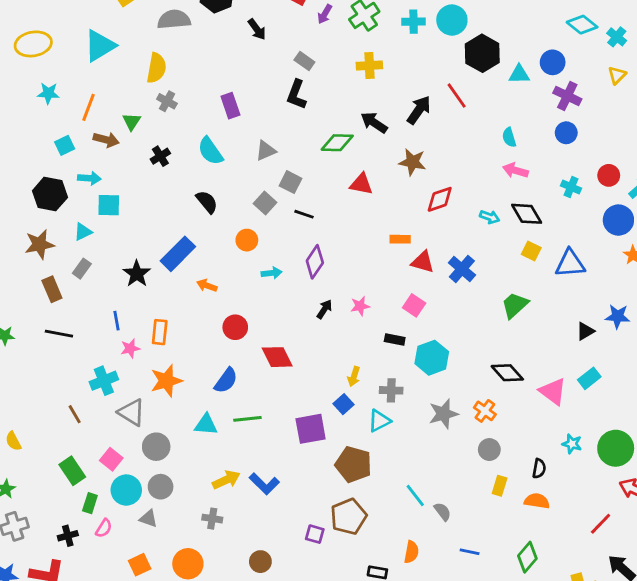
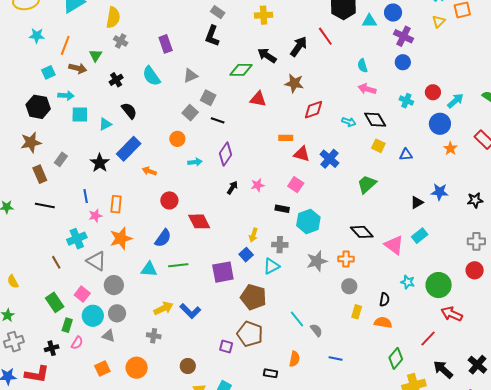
black semicircle: (207, 202) -> (129, 111), moved
cyan triangle: (83, 232) -> (105, 124), moved
blue triangle: (570, 264) -> (406, 155), size x0.6
orange cross: (485, 411) -> (346, 259), turned -35
brown pentagon: (349, 517) -> (250, 334), turned -30
green diamond: (527, 557) -> (396, 358), moved

